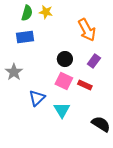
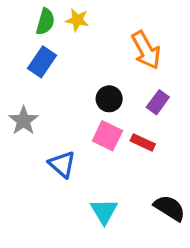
blue rectangle: (25, 37) -> (42, 62), turned -48
blue triangle: (37, 98) -> (62, 164), turned -36
cyan triangle: (62, 110) -> (104, 211), moved

